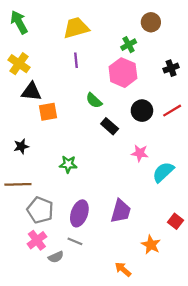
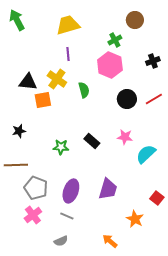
yellow cross: (19, 64) -> (57, 79), moved
green semicircle: (94, 101) -> (84, 90), turned -147
black rectangle: (110, 126) -> (92, 141), moved
gray semicircle: (56, 257) -> (61, 241), moved

